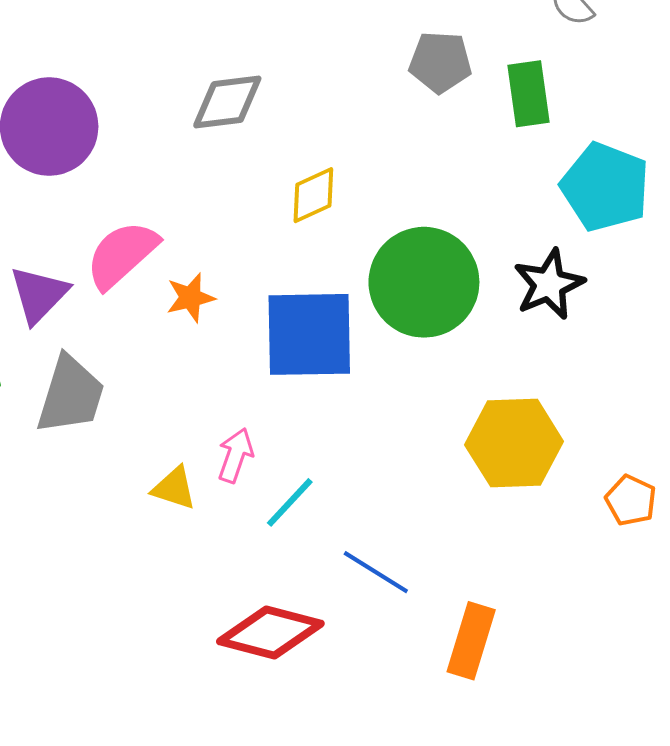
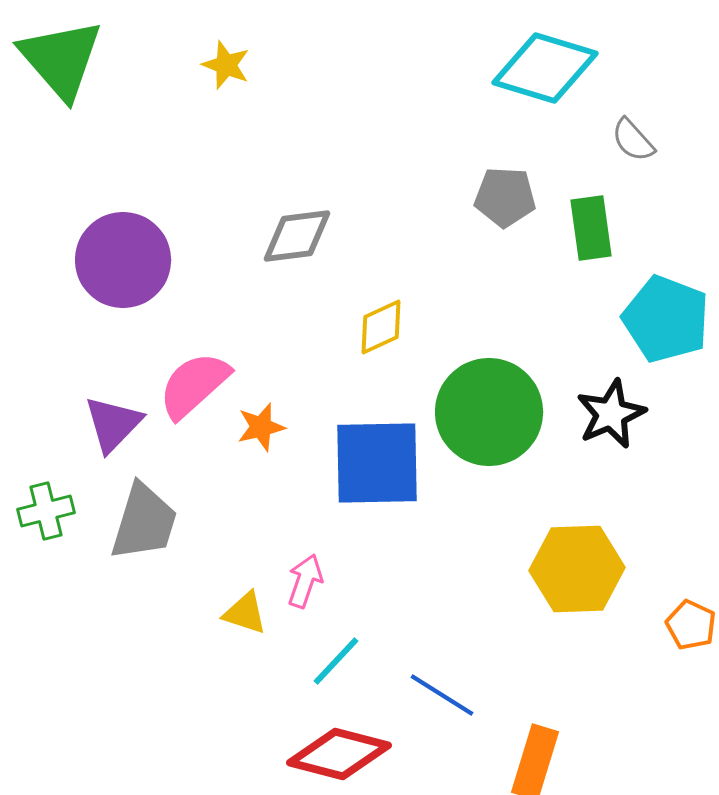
cyan line: (290, 502) -> (336, 661), moved

